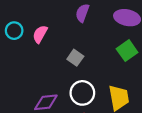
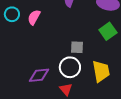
gray square: (75, 58) -> (77, 47), moved, turned -32

